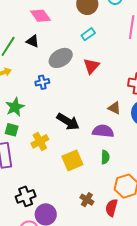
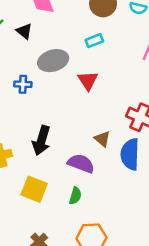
red triangle: (91, 66) -> (88, 80), turned -30
black arrow: (68, 122) -> (41, 141), turned 60
yellow square: (72, 160) -> (34, 189), turned 30

